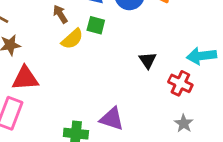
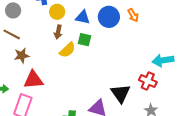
brown arrow: (60, 14) -> (58, 32), turned -136
black triangle: (148, 60) -> (120, 93), moved, size x1.5

